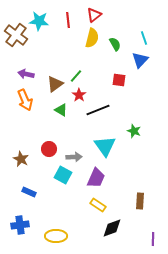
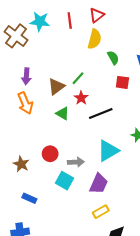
green semicircle: (115, 44) -> (113, 58), moved
purple arrow: (26, 74) -> (26, 76), turned -98
cyan triangle: (105, 146) -> (108, 151), turned 35
yellow rectangle: (98, 205) -> (101, 212), turned -63

